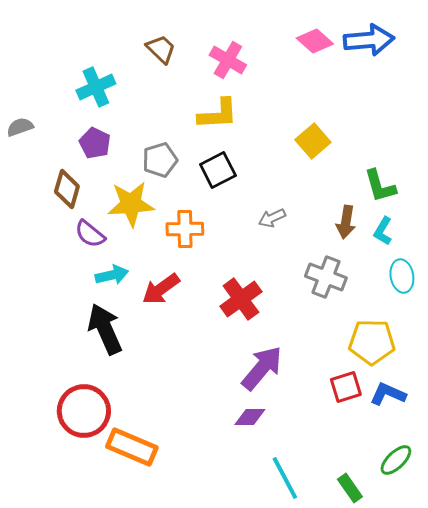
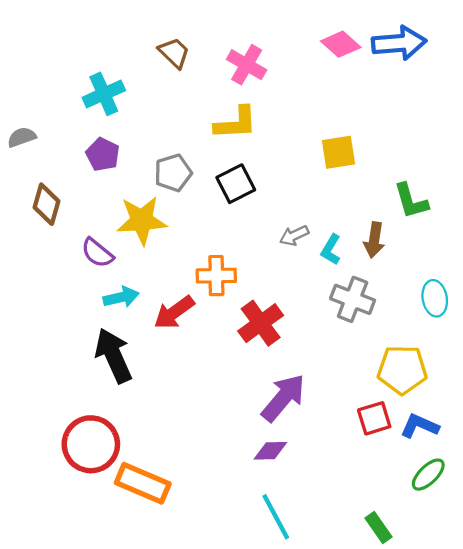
yellow square: (313, 141) -> (338, 152), turned 32
brown diamond: (67, 189) -> (47, 204), moved
orange cross: (185, 229) -> (216, 276), moved
cyan L-shape: (383, 231) -> (331, 250), moved
green ellipse: (396, 460) -> (428, 475), moved
cyan line: (285, 478) -> (276, 517), moved

